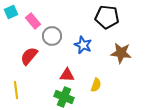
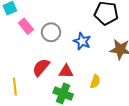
pink rectangle: (33, 21) -> (26, 26), moved
red semicircle: (29, 56) -> (41, 67), moved

